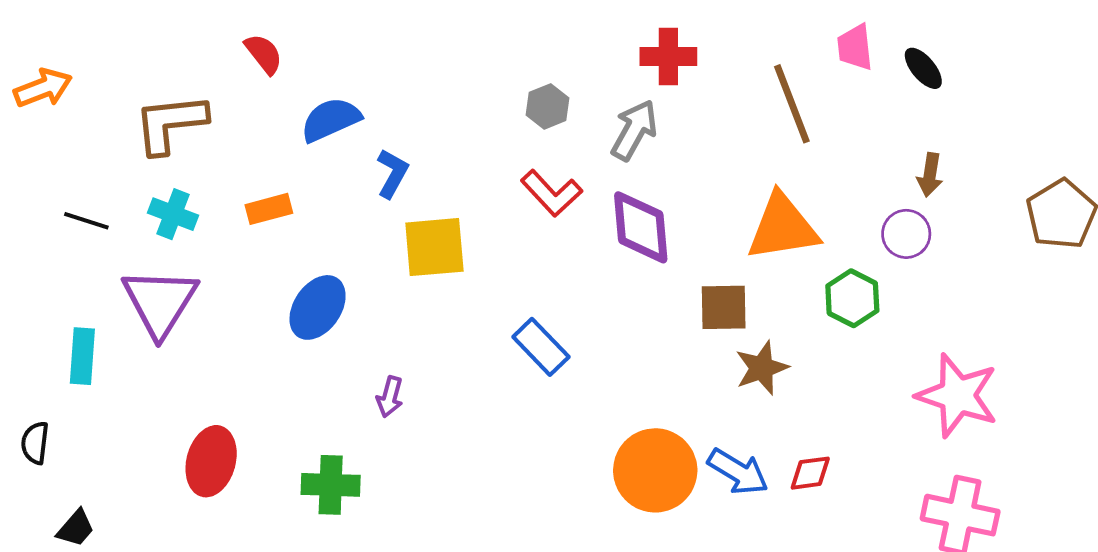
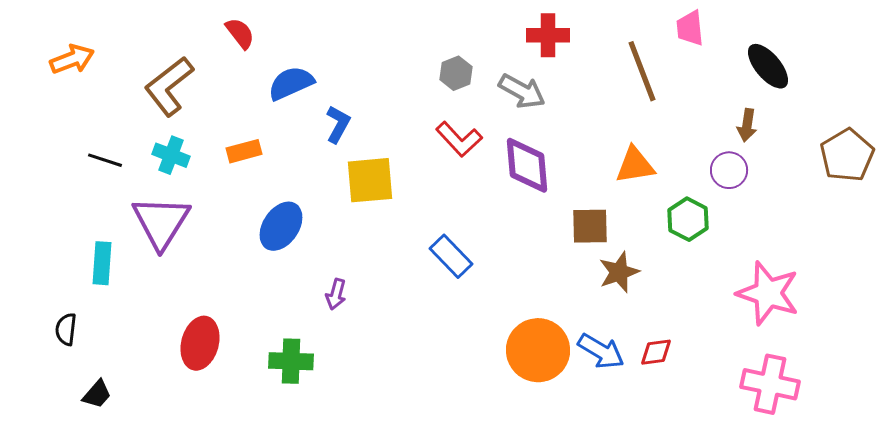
black ellipse: (923, 68) -> (768, 66), moved, size x1.4
brown L-shape: (170, 124) -> (169, 86), turned -32
gray arrow: (634, 130) -> (522, 91), turned 90
orange triangle: (783, 227) -> (635, 165), size x0.7

